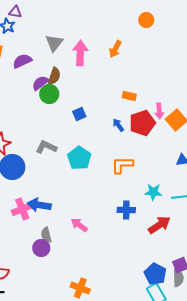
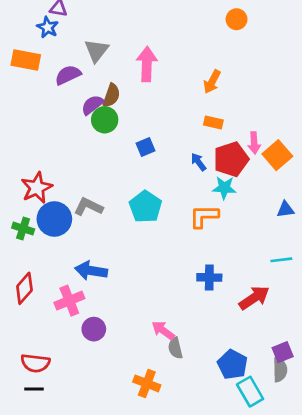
gray triangle: (54, 43) -> (97, 50), moved
orange arrow: (115, 49) -> (212, 82), moved
gray L-shape: (46, 147) -> (88, 207), moved
cyan star: (153, 192) -> (224, 188), moved
pink cross: (22, 209) -> (69, 301), moved
pink arrow: (79, 225) -> (163, 330), moved
gray semicircle: (46, 235) -> (175, 348), moved
blue pentagon: (155, 274) -> (232, 364), moved

